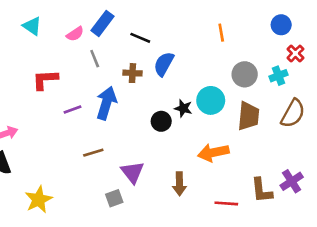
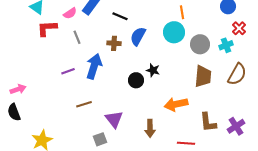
gray line: (95, 59) -> (77, 37), moved
red L-shape: (45, 80) -> (47, 28), moved
cyan circle: (211, 100) -> (174, 32), moved
brown L-shape: (262, 190) -> (208, 122), moved

